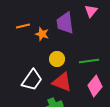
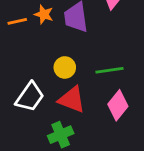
orange star: (42, 34) -> (44, 14), moved

